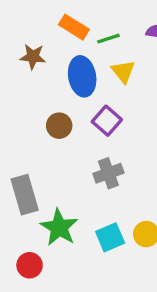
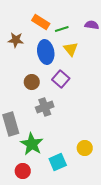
gray cross: (108, 173) -> (45, 107), moved
cyan square: (110, 237) -> (58, 162), moved
red circle: (30, 265) -> (23, 171), moved

